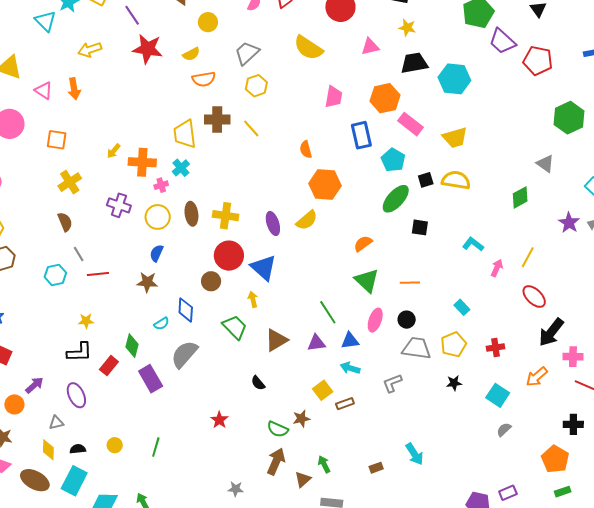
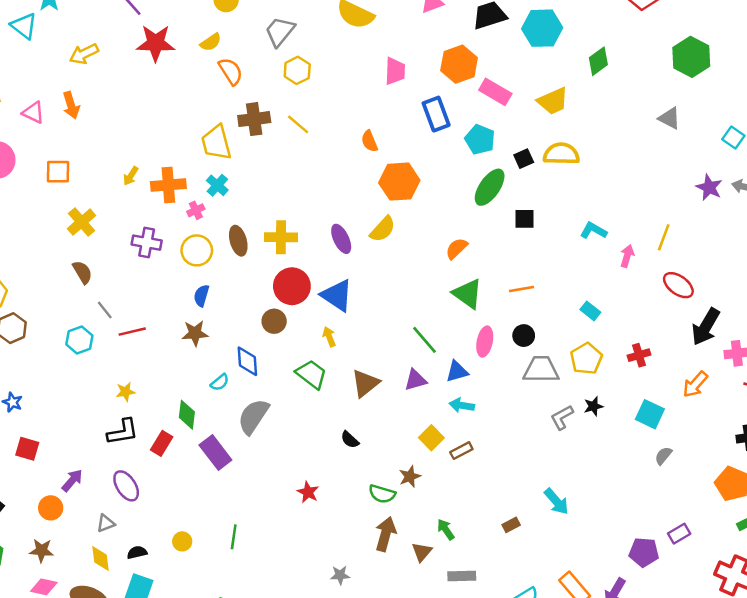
orange semicircle: (204, 79) -> (231, 71), turned -105
green diamond: (520, 197) -> (598, 61), moved
gray L-shape: (392, 383) -> (562, 417), moved

